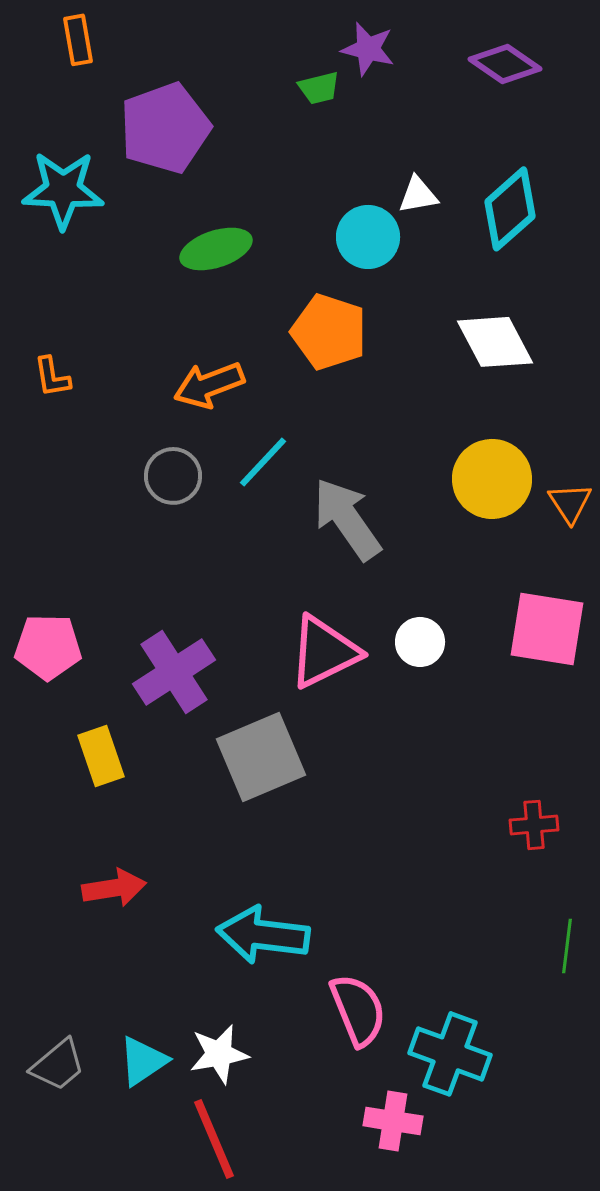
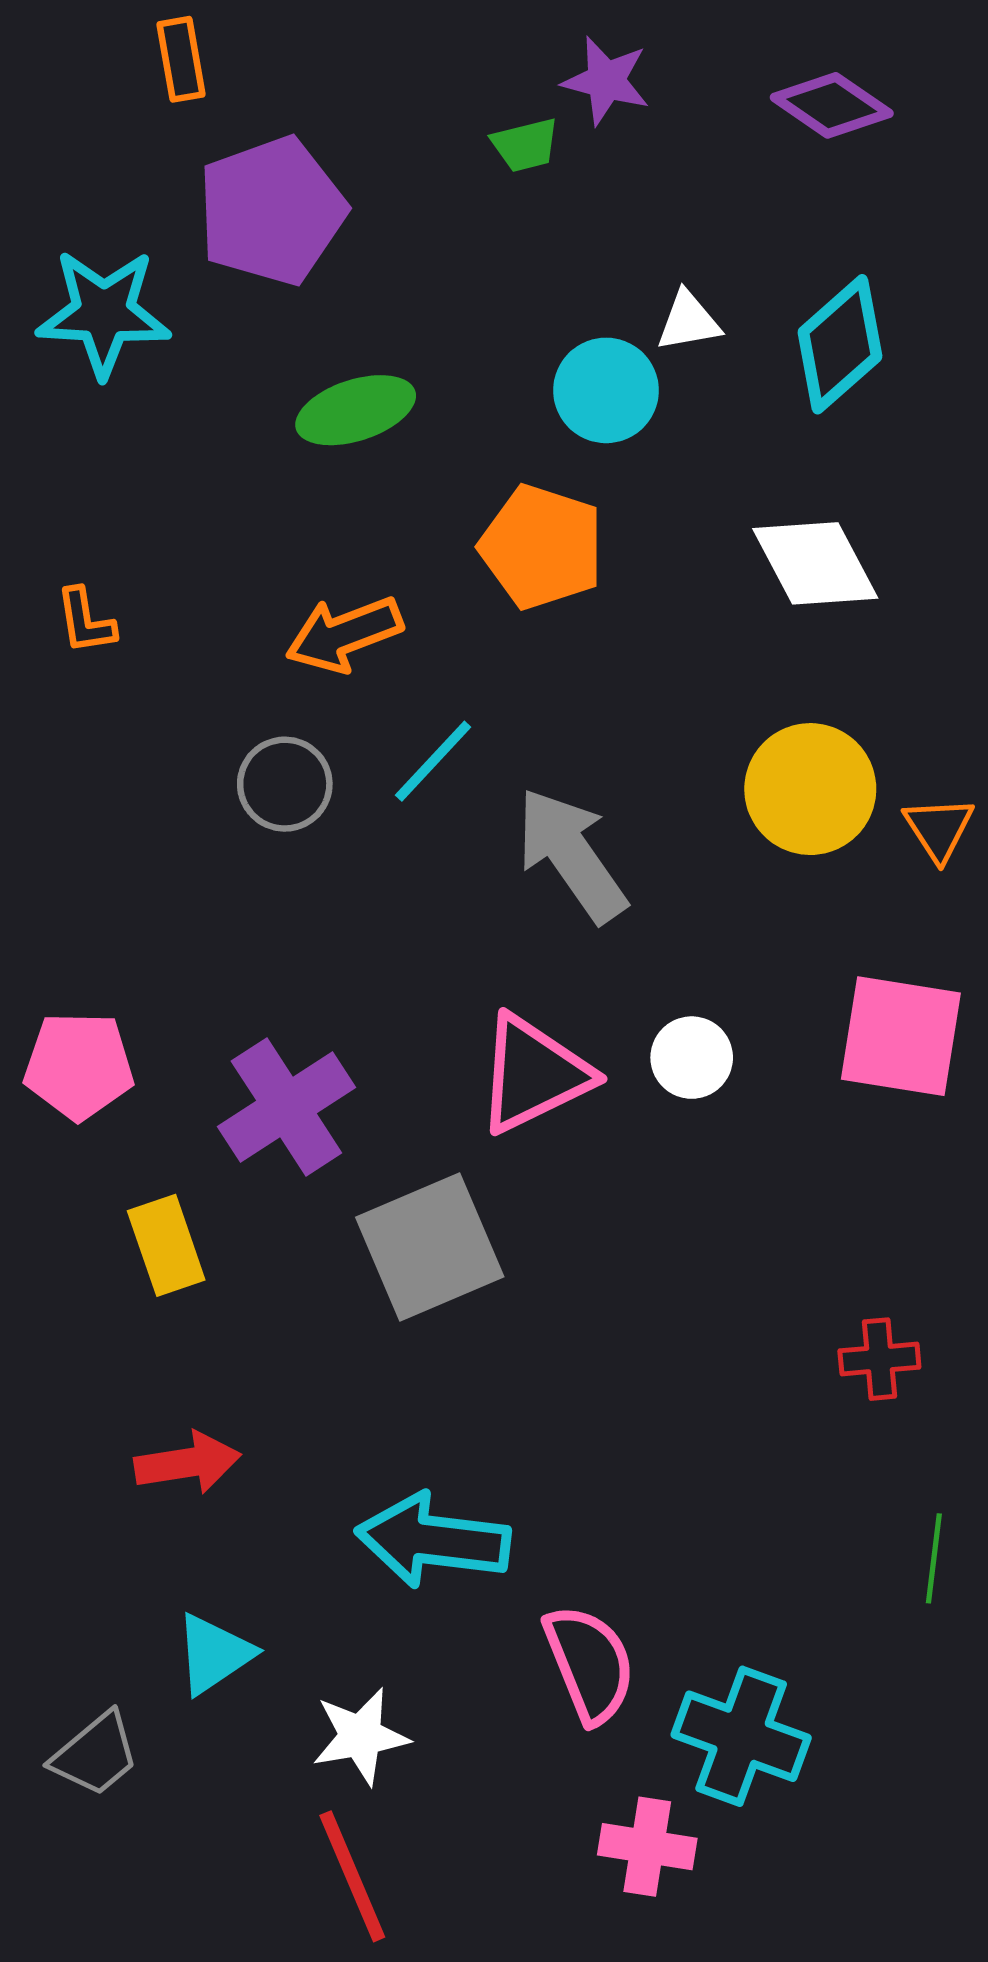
orange rectangle: (78, 40) -> (181, 59), moved
cyan triangle: (143, 1061) -> (214, 1654), moved

